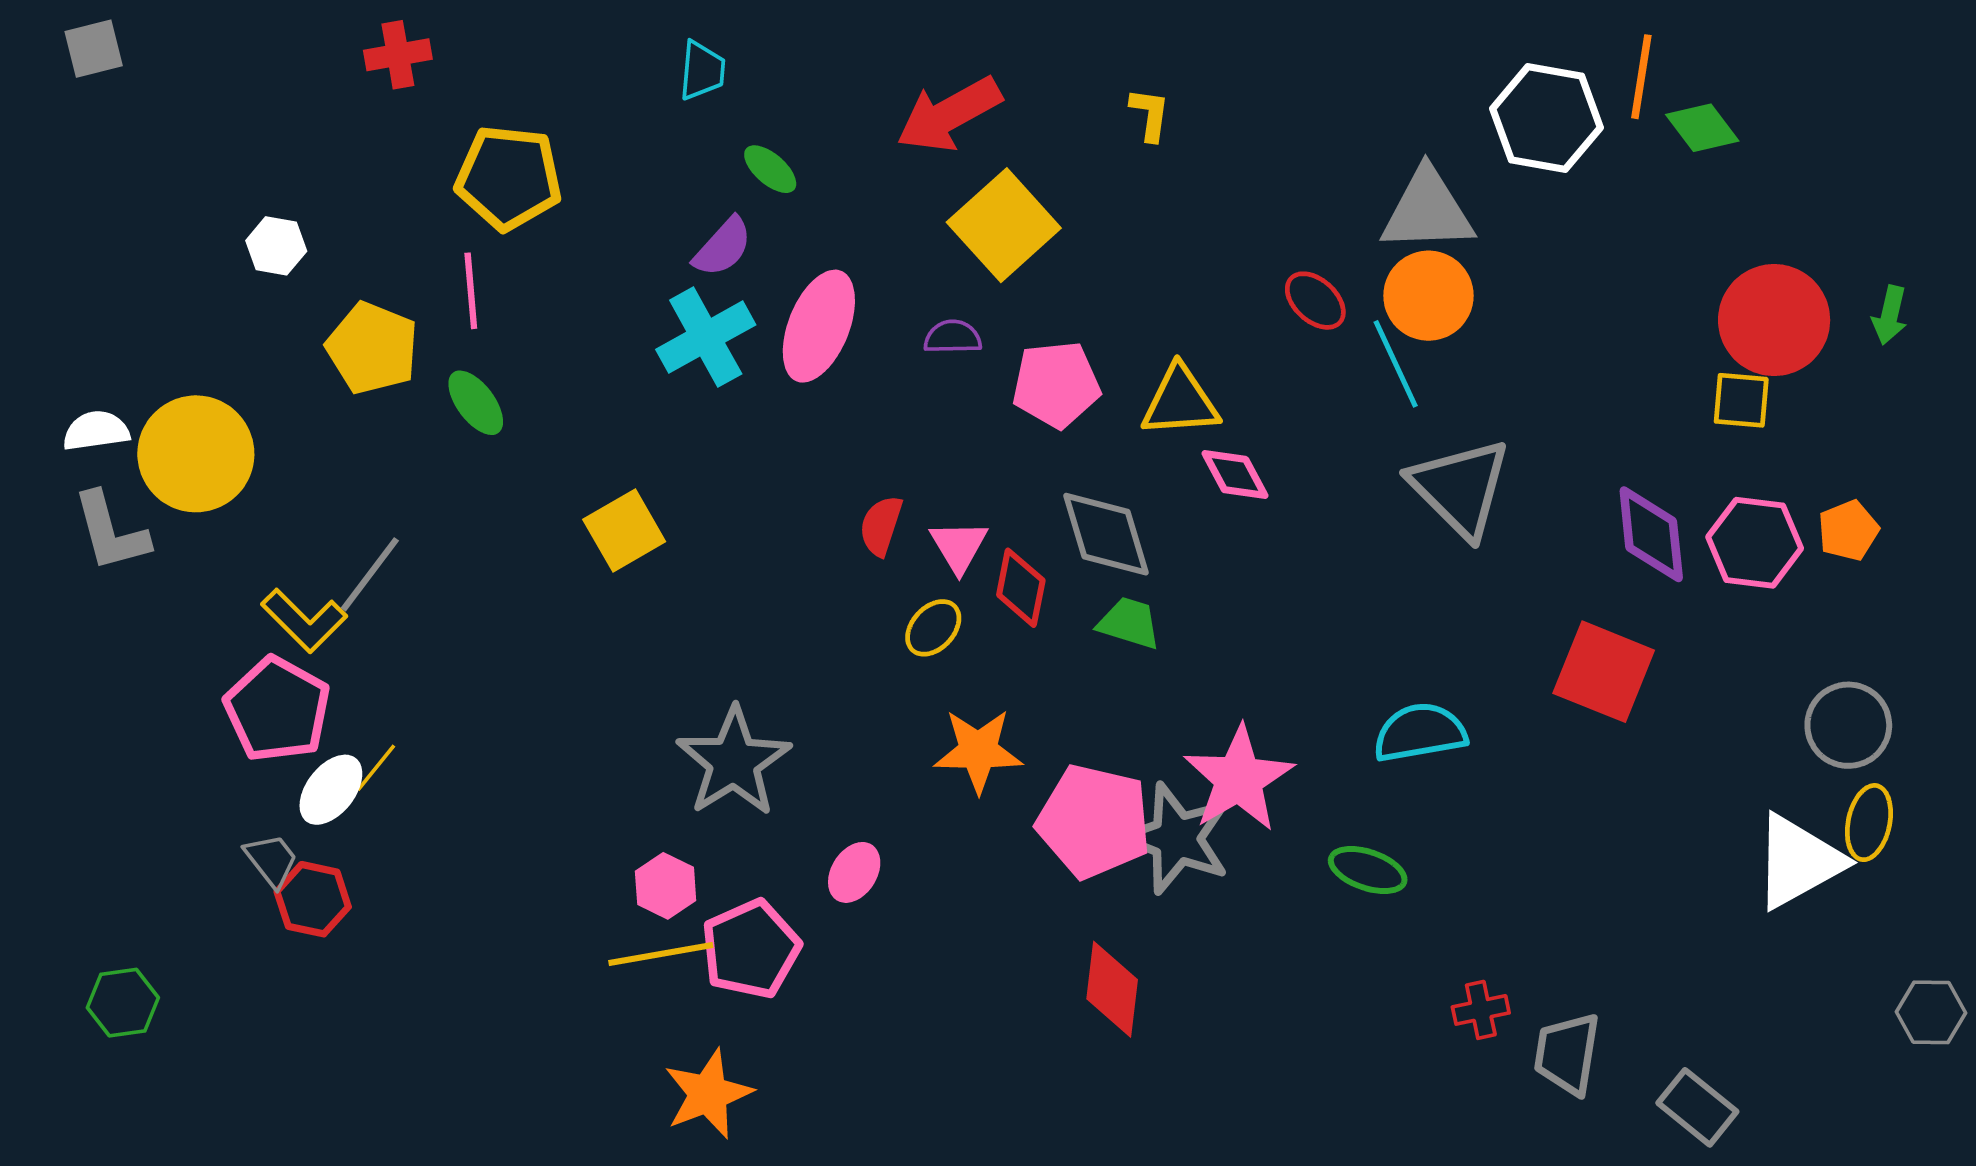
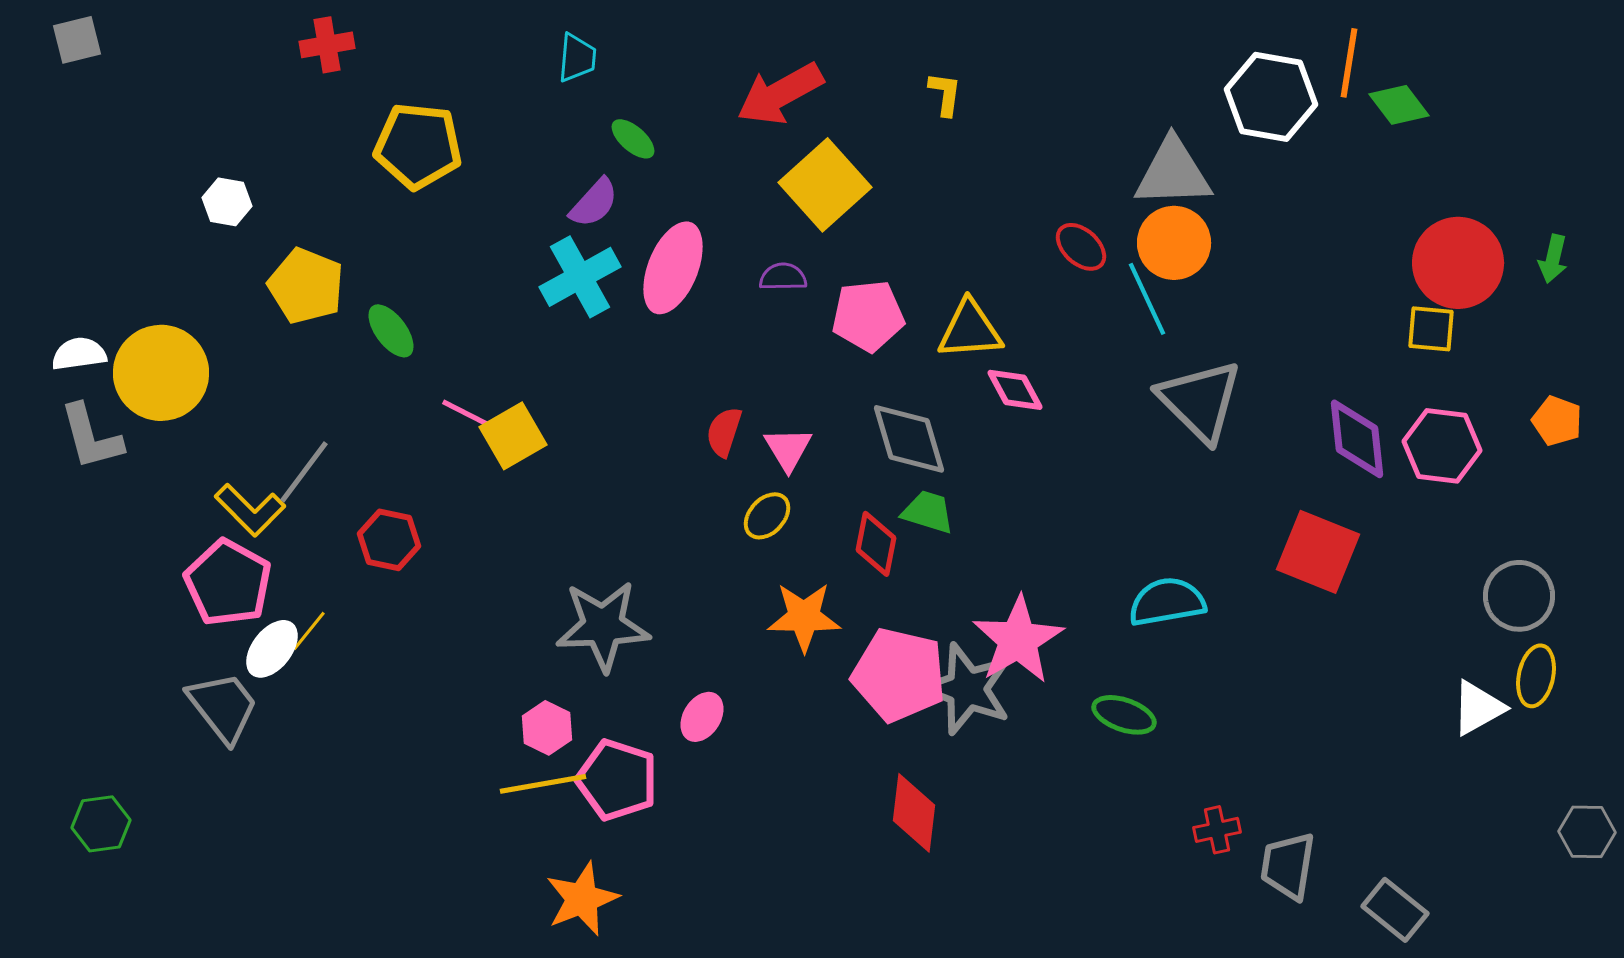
pink line: (471, 291) -> (471, 416), moved, turned -58
orange pentagon: (1848, 531) -> (1557, 421), moved, turned -30
red diamond: (1021, 588) -> (876, 544), moved
gray star: (734, 762) -> (603, 626), turned 30
gray trapezoid: (271, 860) -> (223, 707), size x1.6
white triangle: (1798, 861) -> (1478, 708), size x0.7
red hexagon: (313, 899) -> (389, 540), moved
pink pentagon: (751, 949) -> (617, 780), turned -30

